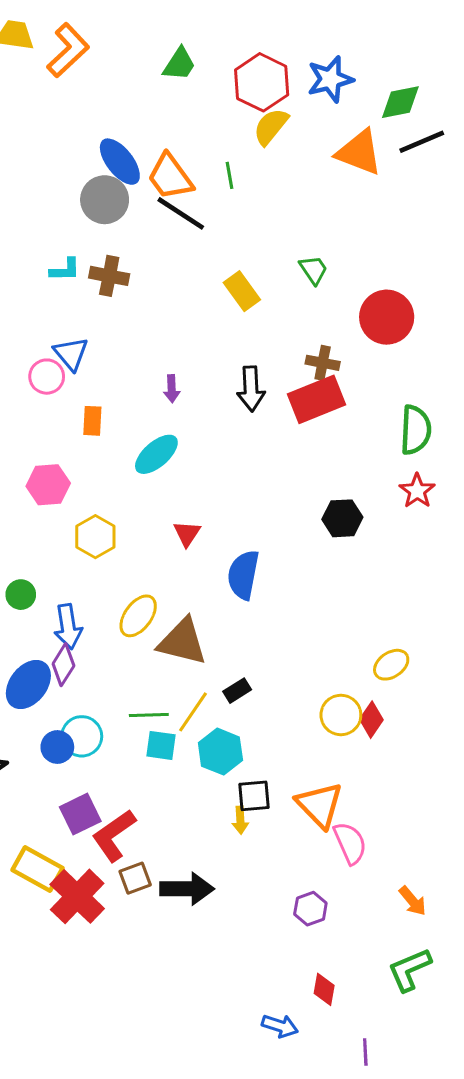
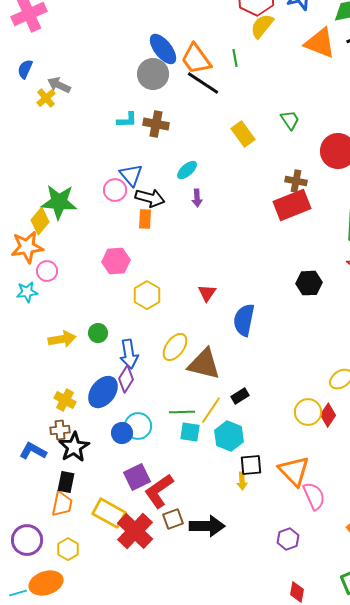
black arrow: (251, 389) -> (150, 198), moved, turned -72
cyan ellipse: (156, 454) -> (187, 170), moved, size x0.7

